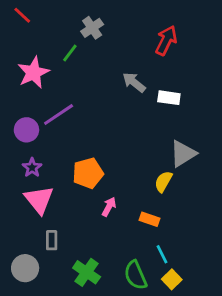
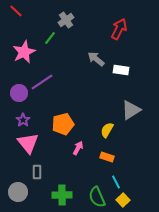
yellow semicircle: (163, 182) -> (107, 130), moved
green cross: (87, 272) -> (62, 195), turned -36

